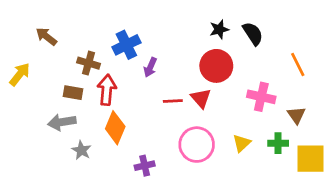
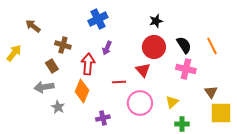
black semicircle: (253, 34) -> (184, 45), moved
blue cross: (126, 45) -> (98, 19), moved
red arrow: (107, 90) -> (88, 64), moved
brown rectangle: (73, 93) -> (52, 66), turned 48
red line: (173, 101) -> (119, 82), moved
brown triangle: (296, 115) -> (211, 92), moved
green cross: (278, 143) -> (182, 124), moved

